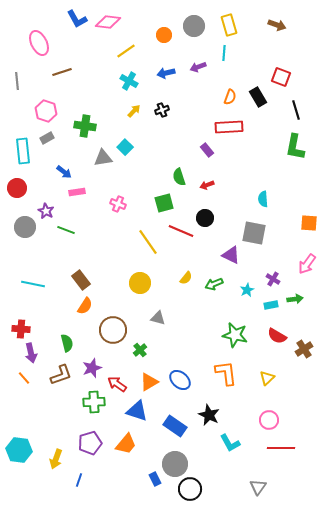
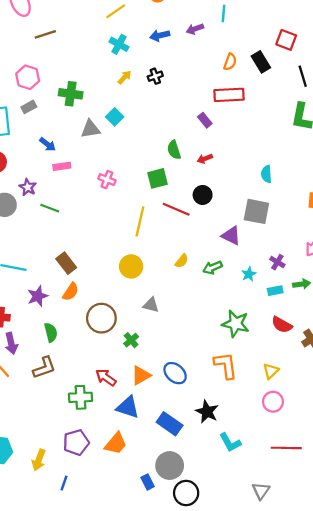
yellow line: (148, 242) -> (140, 221), turned 48
purple star: (92, 368) -> (38, 296), moved
pink circle: (269, 420) -> (273, 402), moved

